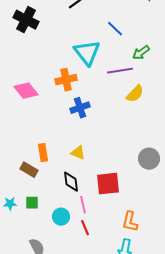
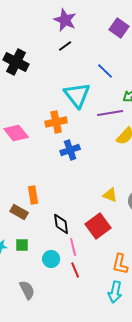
yellow triangle: (78, 153) -> (110, 195), moved
red square: (108, 184) -> (98, 226), turned -30

